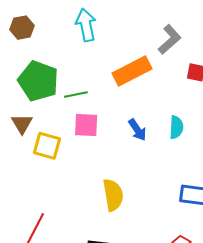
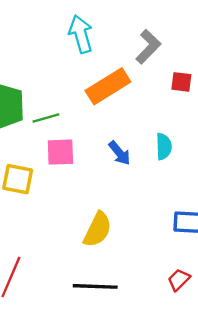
cyan arrow: (86, 25) -> (81, 34), moved
yellow semicircle: (113, 195) -> (98, 230), turned 40

